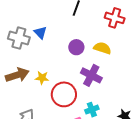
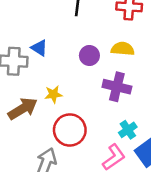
yellow star: (42, 78) -> (53, 94), moved
red circle: (64, 94) -> (70, 130), moved

